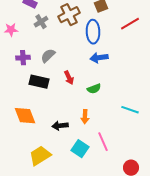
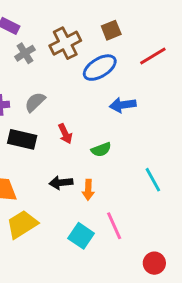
blue ellipse: (93, 32) -> (100, 68), turned 60
blue arrow: (99, 58) -> (123, 105), moved
cyan line: (130, 110) -> (153, 180), turned 42
black arrow: (60, 126) -> (61, 183), moved
yellow trapezoid: (40, 156) -> (22, 224), moved

